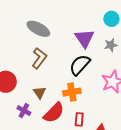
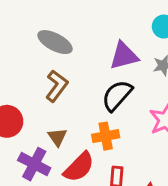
purple triangle: (84, 38) -> (124, 56), turned 50
purple cross: (24, 111) -> (34, 164), size x1.5

